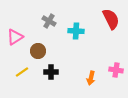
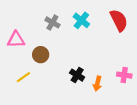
cyan cross: (76, 31) -> (81, 20), moved, turned 35
pink triangle: (15, 37) -> (16, 40), turned 30
black cross: (51, 72) -> (77, 75), moved, turned 32

